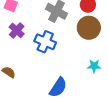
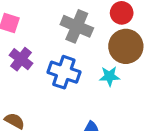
cyan star: (94, 66) -> (109, 76), moved

